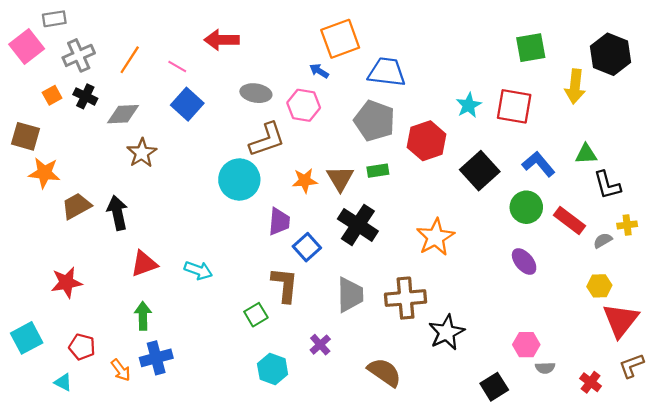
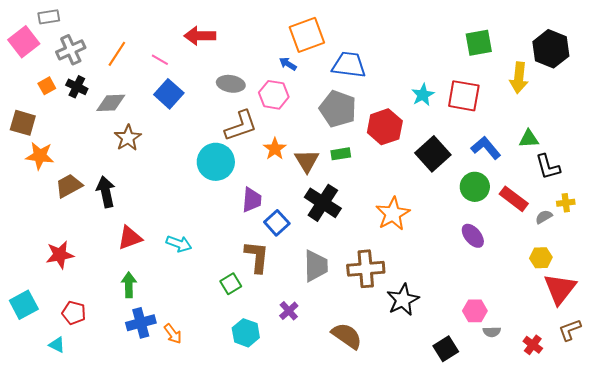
orange star: (305, 181) -> (275, 149), moved, turned -30
orange arrow: (121, 370) -> (173, 334), moved

